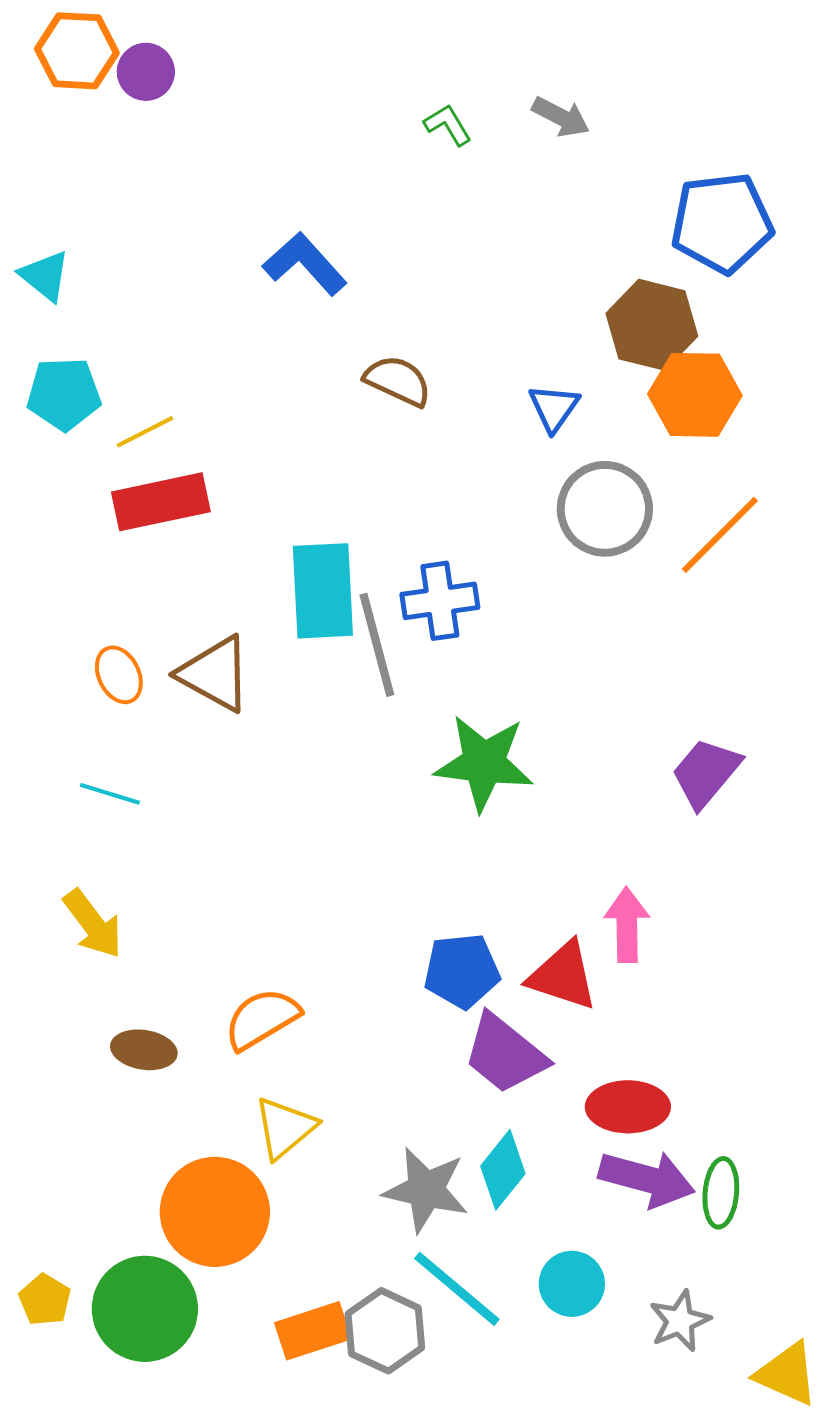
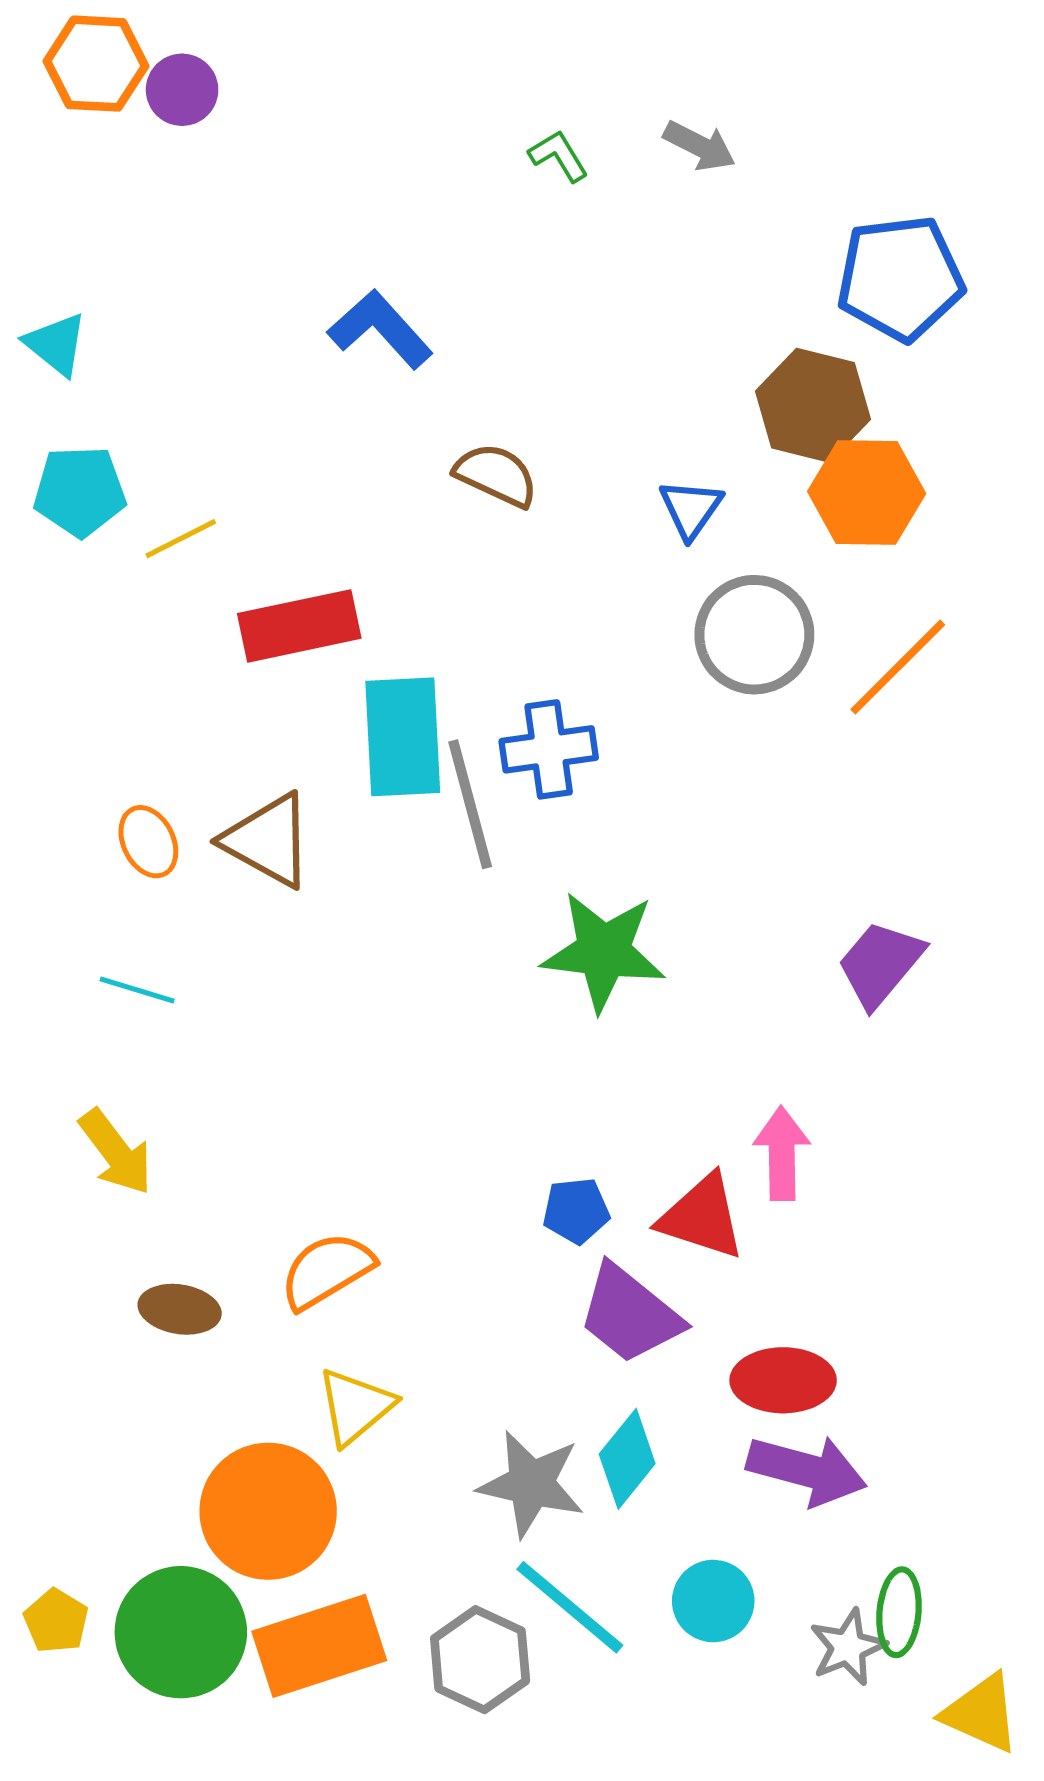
red rectangle: (161, 502) -> (299, 626), moved
blue pentagon: (462, 971) -> (576, 1211), size x0.7
green ellipse: (721, 1193) -> (899, 1612), moved
orange rectangle: (313, 1331) -> (319, 1646), moved, size x1.4

